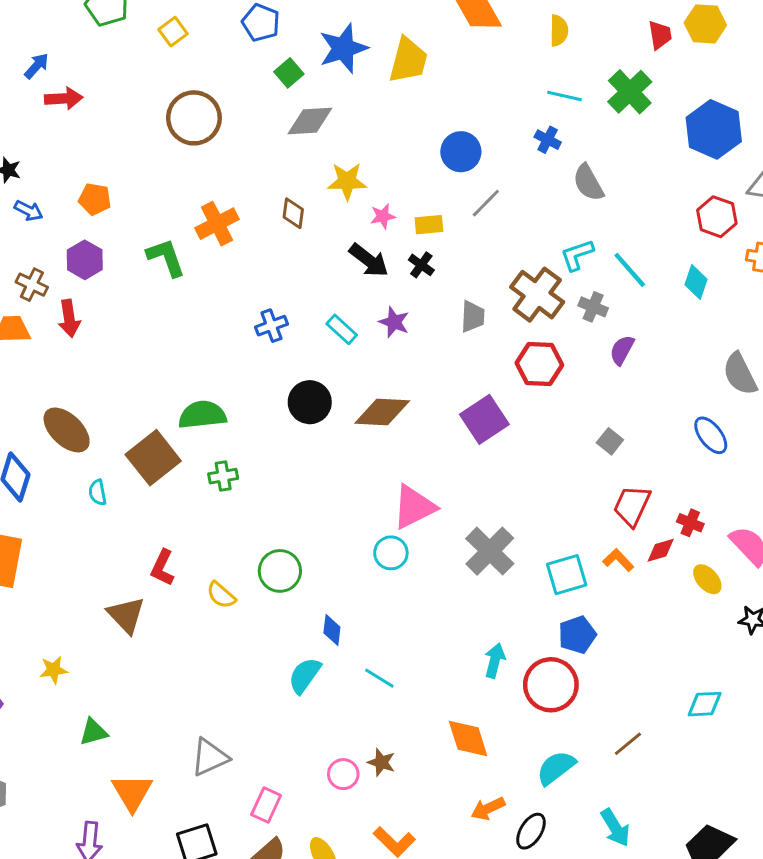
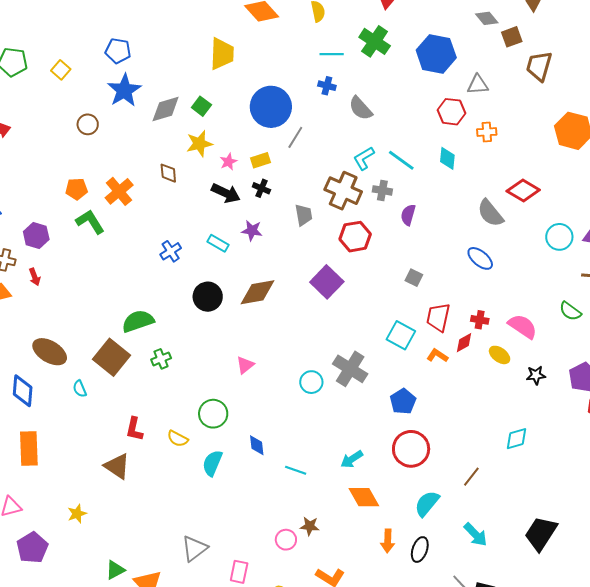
blue star: (343, 48) -> (124, 90), moved
green square: (289, 73) -> (201, 106), moved
brown circle: (194, 118) -> (88, 124), size x0.6
blue circle: (461, 152) -> (271, 107), size x1.5
orange pentagon: (95, 199) -> (77, 189), moved
red arrow: (69, 318) -> (35, 277), size x0.7
pink triangle: (414, 507) -> (245, 365), moved, size x0.6
cyan circle: (391, 553) -> (311, 382), moved
cyan square: (567, 575) -> (401, 335), moved, turned -32
blue pentagon: (577, 635) -> (403, 401), moved
cyan arrow: (495, 661) -> (352, 459), moved, turned -125
cyan semicircle: (305, 675) -> (212, 463), moved
green triangle: (93, 732) -> (115, 570), moved
orange arrow: (488, 809) -> (388, 541), turned -50

